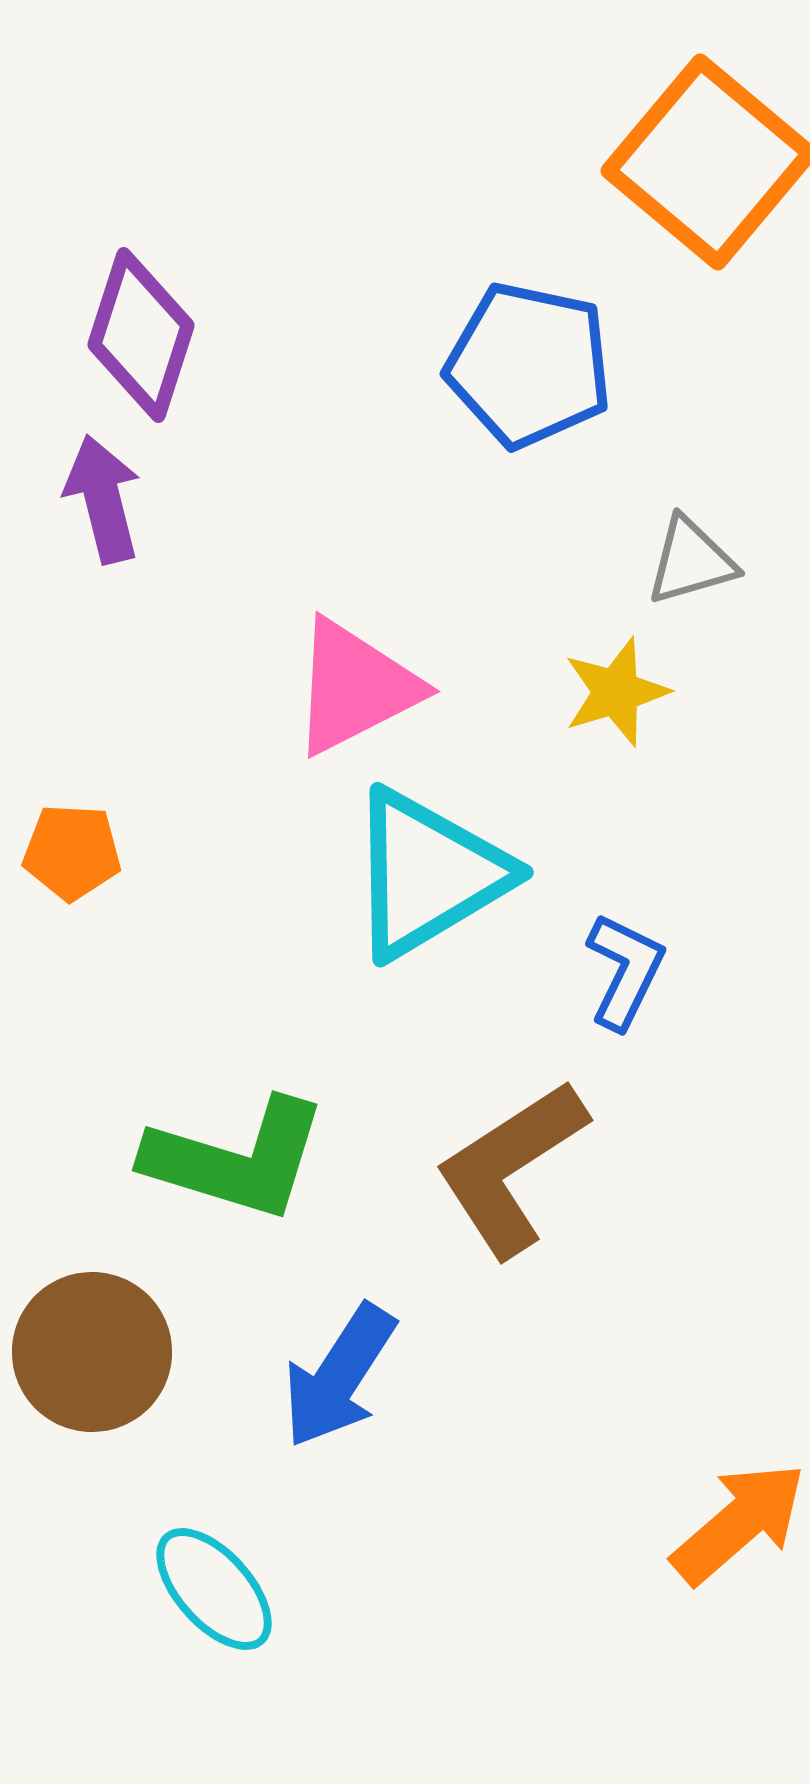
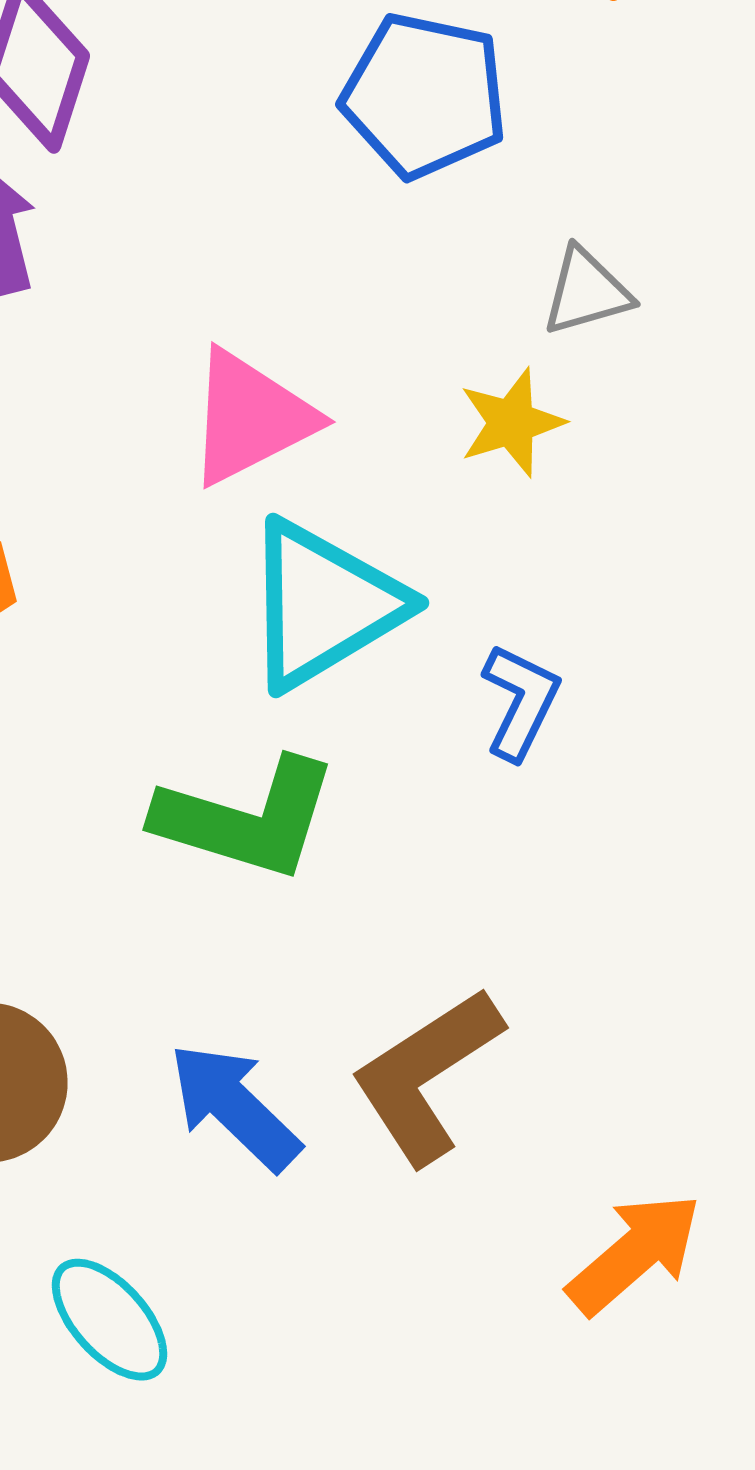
green L-shape: (236, 1159) -> (246, 819), moved
brown L-shape: (511, 1168) -> (426, 1076), moved
blue arrow: (339, 1376) -> (234, 1107), turned 101

